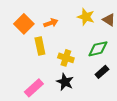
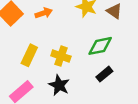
yellow rectangle: (40, 46) -> (29, 55), moved, turned 36

